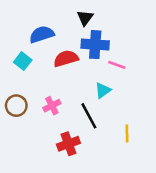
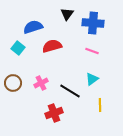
blue cross: (95, 45) -> (93, 23), moved
cyan triangle: (103, 90) -> (92, 79), moved
black line: (89, 116) -> (70, 91), turned -30

